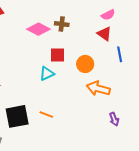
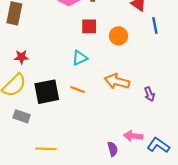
cyan triangle: (47, 74) -> (80, 58), moved
orange arrow: (98, 89) -> (117, 81), moved

